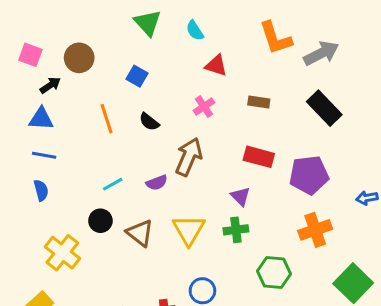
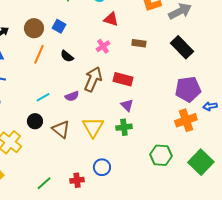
brown circle: (79, 58) -> (34, 28), moved
orange line: (107, 119) -> (39, 54), turned 42
red rectangle: (259, 157) -> (123, 79), moved
purple pentagon: (309, 175) -> (188, 89), moved
orange cross: (315, 230) -> (186, 120), moved
green hexagon: (274, 272) -> (161, 155), moved

